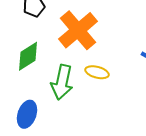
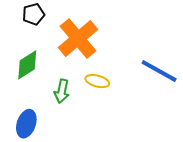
green arrow: (62, 82) -> (62, 91), size x0.7

